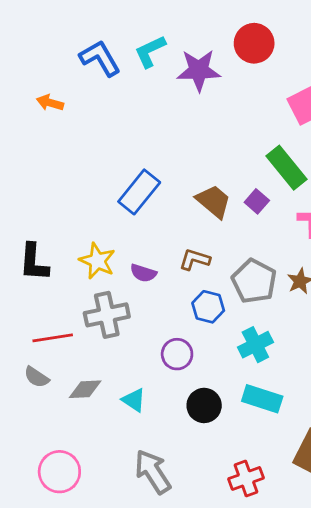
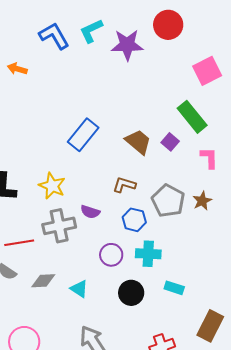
purple semicircle: (143, 273) -> (90, 212), moved
cyan cross: (255, 345) -> (148, 254), moved, turned 30
cyan rectangle: (262, 399) -> (174, 288), size x0.7

